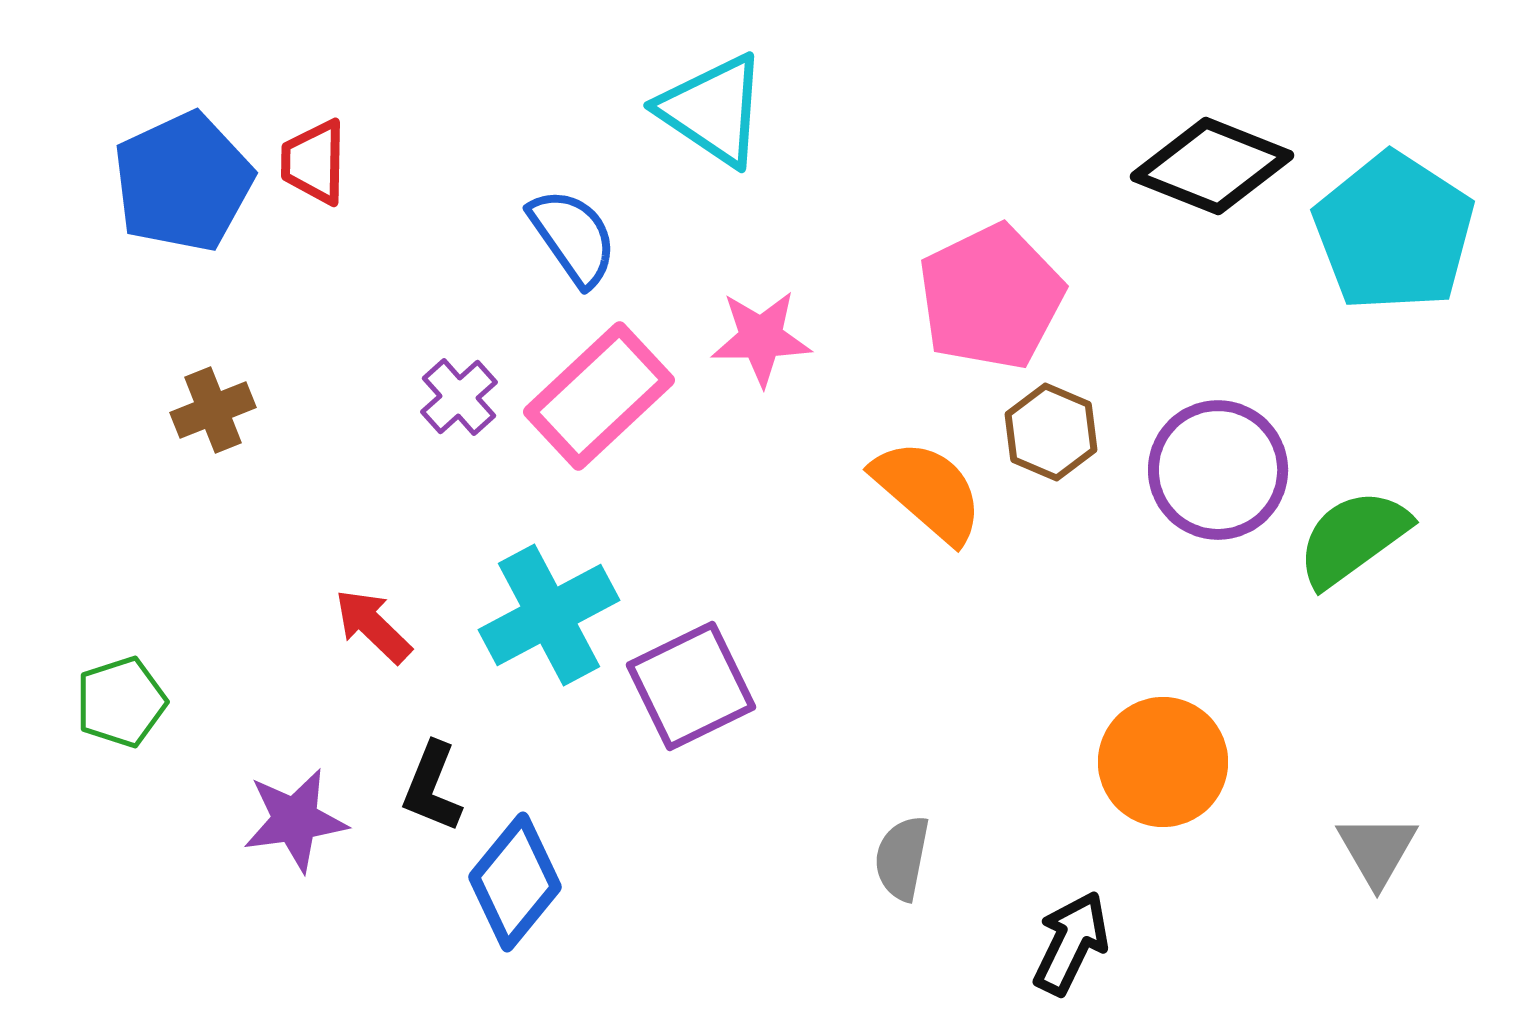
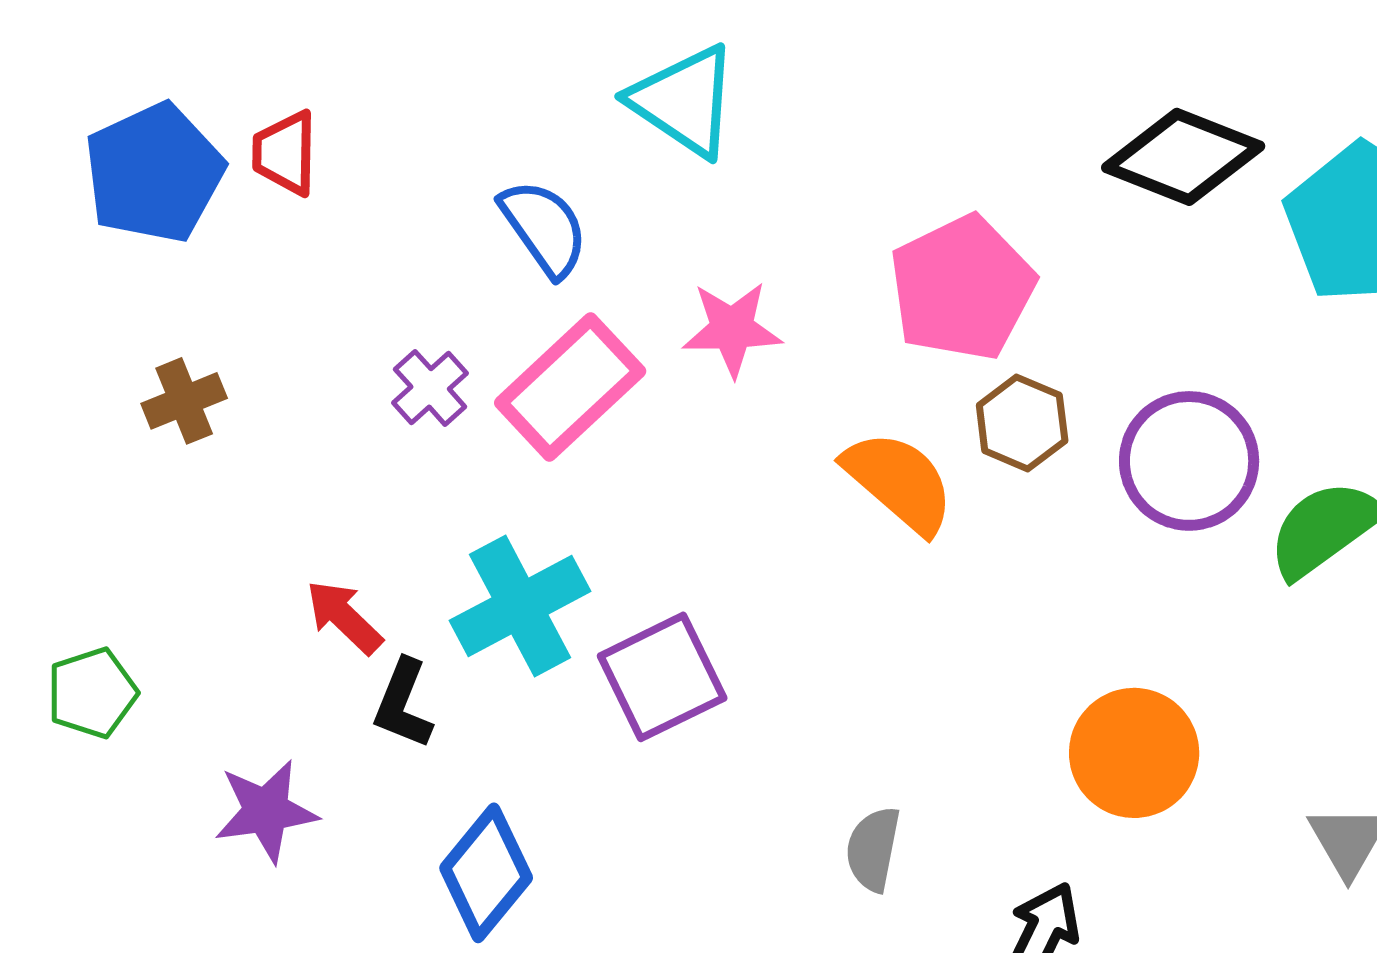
black L-shape: (432, 787) -> (403, 704), moved

